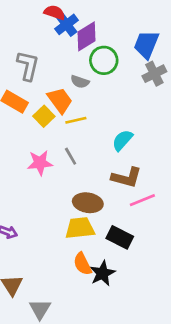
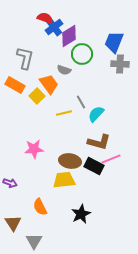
gray cross: (154, 74) -> (120, 64), turned 30
yellow line: (76, 120) -> (64, 113), moved
gray line: (71, 156) -> (81, 102), moved
pink star: (40, 163) -> (34, 149), moved
black rectangle: (120, 237) -> (94, 166), moved
orange semicircle: (82, 264) -> (40, 207), moved

